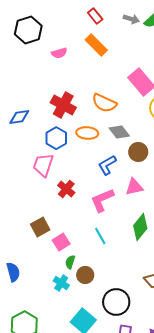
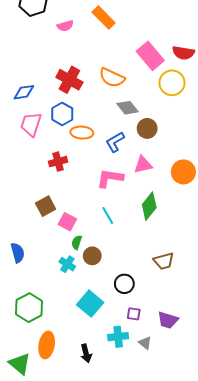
orange ellipse: (87, 133) -> (82, 133), moved
pink trapezoid: (43, 165) -> (31, 124), moved
red cross: (66, 189) -> (58, 162), moved, turned 36
pink L-shape: (102, 200) -> (110, 178), turned 32
pink square: (61, 242) -> (67, 222), turned -30
black circle: (116, 302) -> (124, 284), size x0.7

